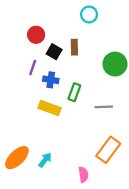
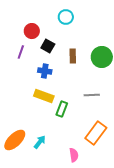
cyan circle: (89, 14) -> (66, 17), moved
brown rectangle: (74, 47) -> (73, 56), moved
purple line: (33, 67) -> (21, 52), moved
green rectangle: (74, 92) -> (62, 109), moved

